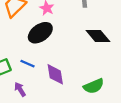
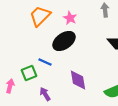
blue line: (27, 64) -> (45, 62), moved

